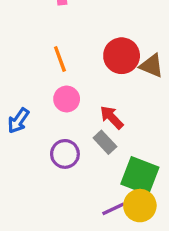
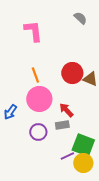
pink circle: (67, 99) -> (39, 99), size x1.6
gray rectangle: (105, 142) -> (62, 125), turned -56
purple line: (113, 209) -> (67, 156), moved

